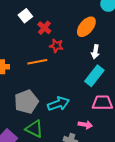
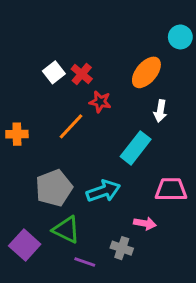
white square: (25, 16) -> (54, 72), moved
orange line: (37, 62) -> (71, 126), turned -36
cyan rectangle: (94, 76) -> (136, 148), moved

